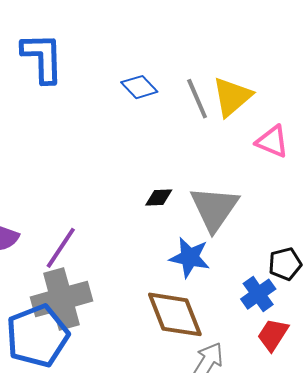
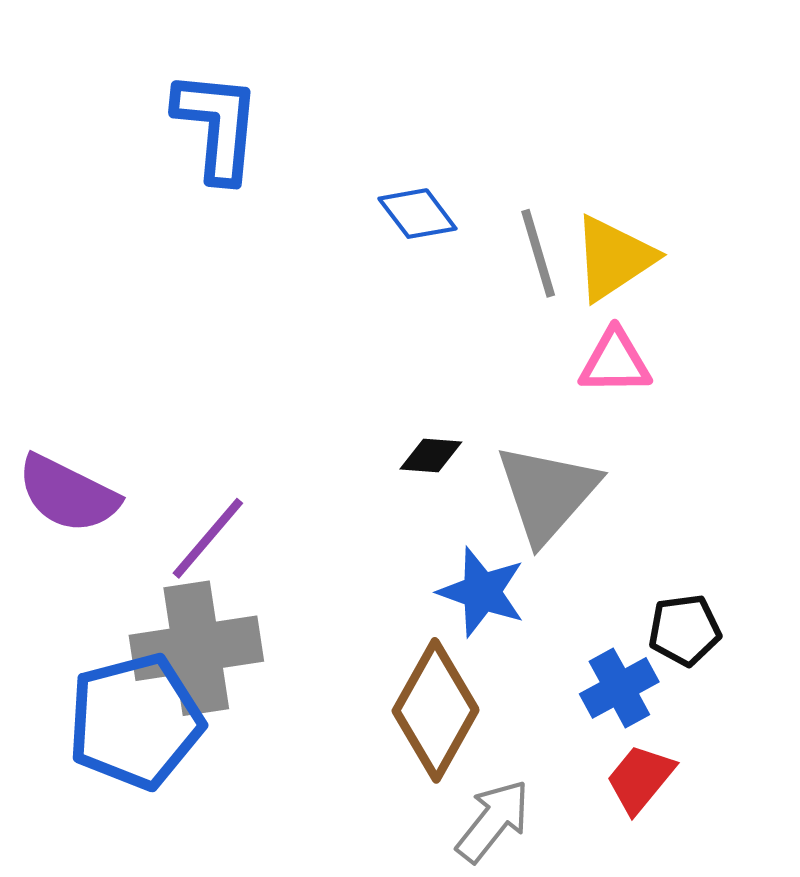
pink triangle: (272, 142) -> (615, 362), moved, turned -30
brown diamond: (175, 314) -> (436, 710), turned 44

